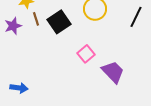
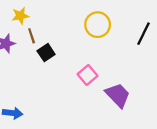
black square: (59, 22) -> (46, 53), moved, size x0.7

